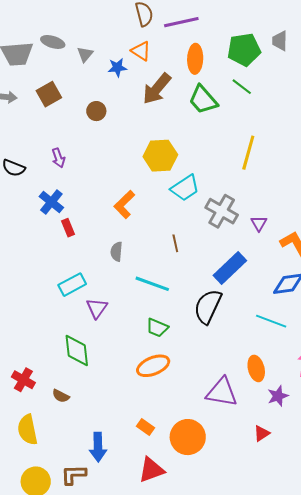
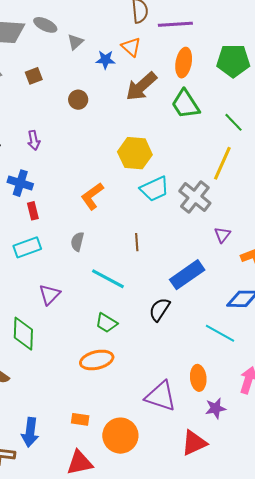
green line: (242, 87) -> (234, 122), moved
brown square: (49, 94) -> (34, 76), size x0.7
blue cross: (51, 202) -> (20, 183), turned -30
gray cross: (222, 211) -> (195, 197), moved
cyan rectangle: (72, 285) -> (27, 247), moved
black semicircle: (208, 307) -> (160, 309), size x0.7
orange rectangle: (145, 427) -> (80, 419), turned -36
red triangle: (262, 433) -> (194, 443), size x1.6

